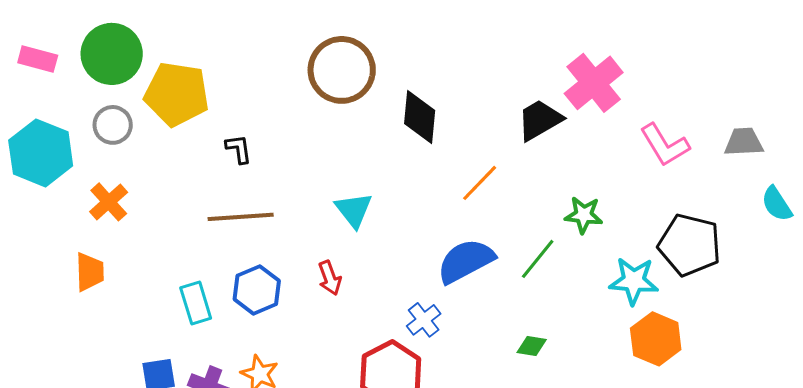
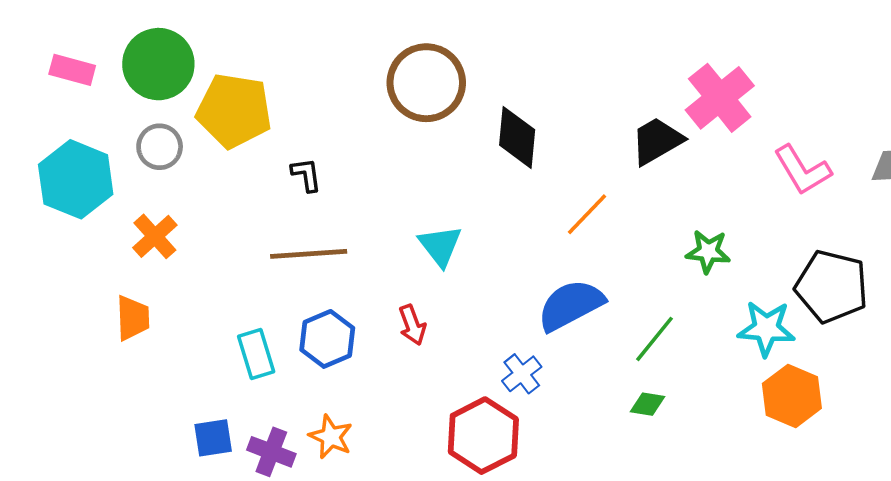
green line: (538, 259) -> (655, 339), moved

